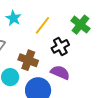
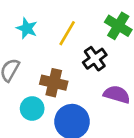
purple semicircle: (60, 72) -> (117, 94), moved

